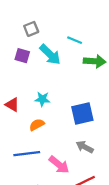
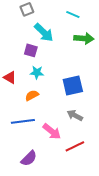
cyan line: (75, 40) -> (73, 14), moved
purple square: (22, 56) -> (31, 50), moved

